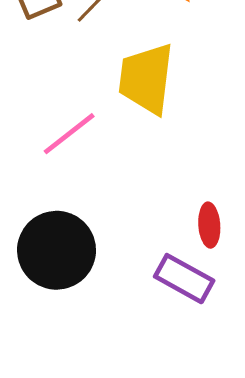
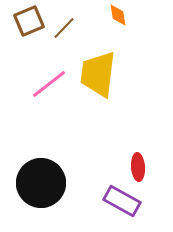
pink line: (69, 134) -> (49, 84), moved

